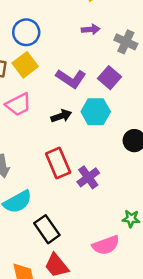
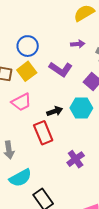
purple L-shape: (71, 79) -> (61, 69), moved
red rectangle: (58, 163) -> (43, 133), moved

